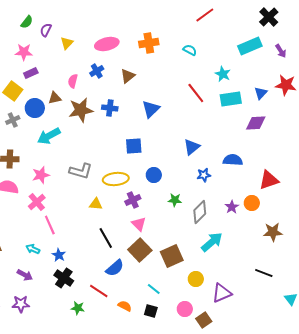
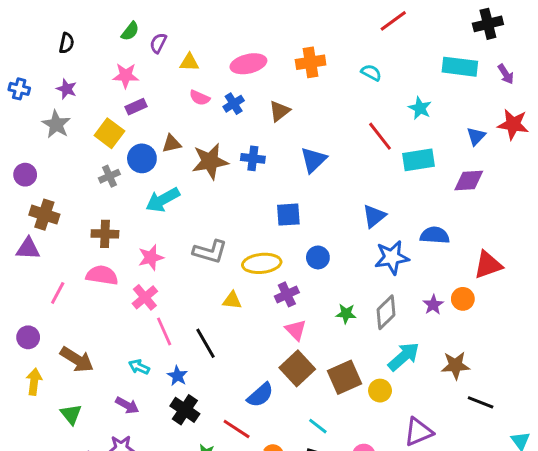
black cross: (269, 17) -> (488, 24), turned 30
yellow triangle: (67, 43) -> (189, 62), turned 48
cyan rectangle: (250, 46) -> (460, 67), turned 30
pink semicircle: (73, 81) -> (200, 98), moved, turned -80
cyan rectangle: (231, 99) -> (418, 160), moved
blue star: (204, 175) -> (392, 257), size x1.6
green star: (175, 200) -> (346, 314), moved
brown star: (273, 232) -> (455, 365), moved
black line: (106, 238) -> (206, 343), moved
yellow circle: (196, 279) -> (380, 391), moved

